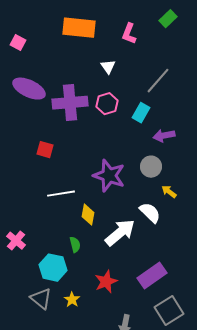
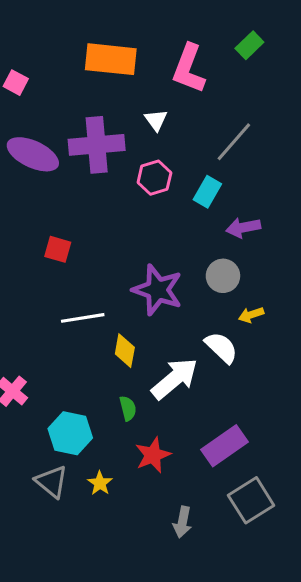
pink L-shape: (129, 34) -> (189, 69), size x1.5
purple cross: (70, 103) -> (97, 145), moved
yellow arrow: (169, 192) -> (251, 315), turned -56
green semicircle: (75, 245) -> (128, 408), moved

